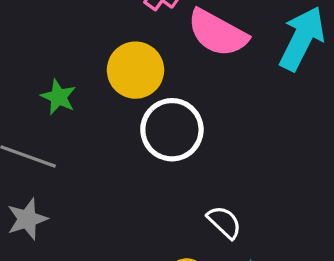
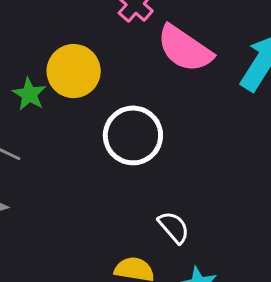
yellow circle: (135, 70) -> (74, 71), moved

